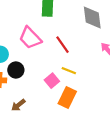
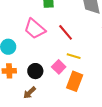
black circle: (16, 70) -> (35, 71), moved

